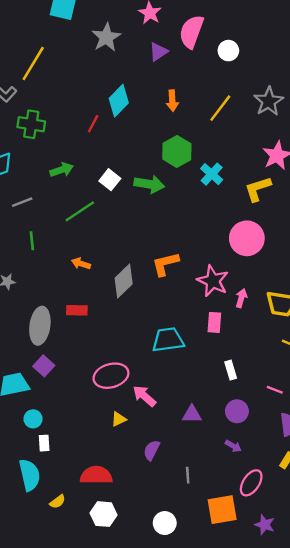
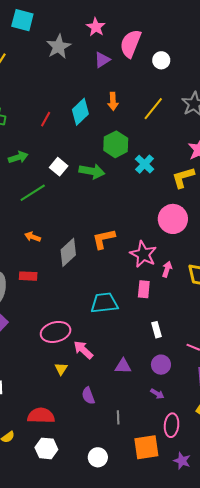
cyan diamond: (119, 101) -> (80, 112), moved
yellow triangle: (119, 419) -> (61, 369), turned -32
purple semicircle: (152, 450) -> (88, 396), turned -48
pink ellipse: (251, 483) -> (172, 425), turned -30

